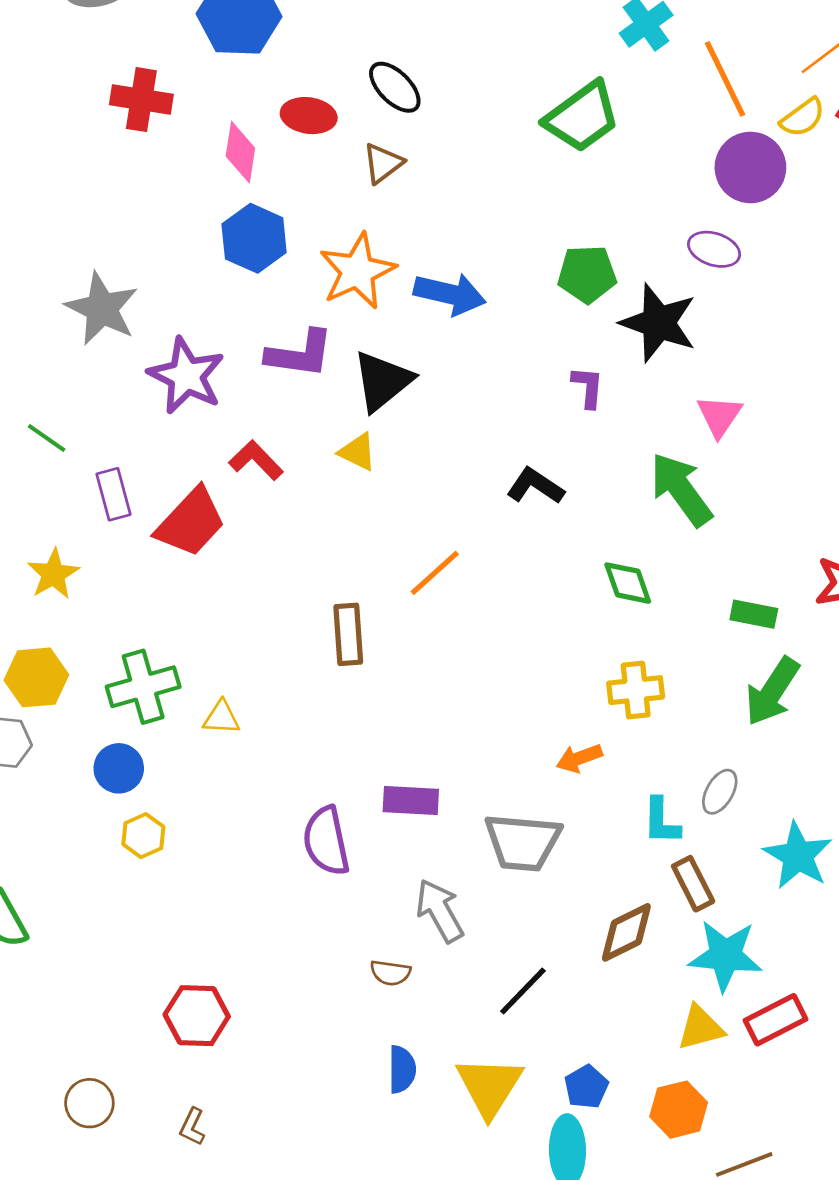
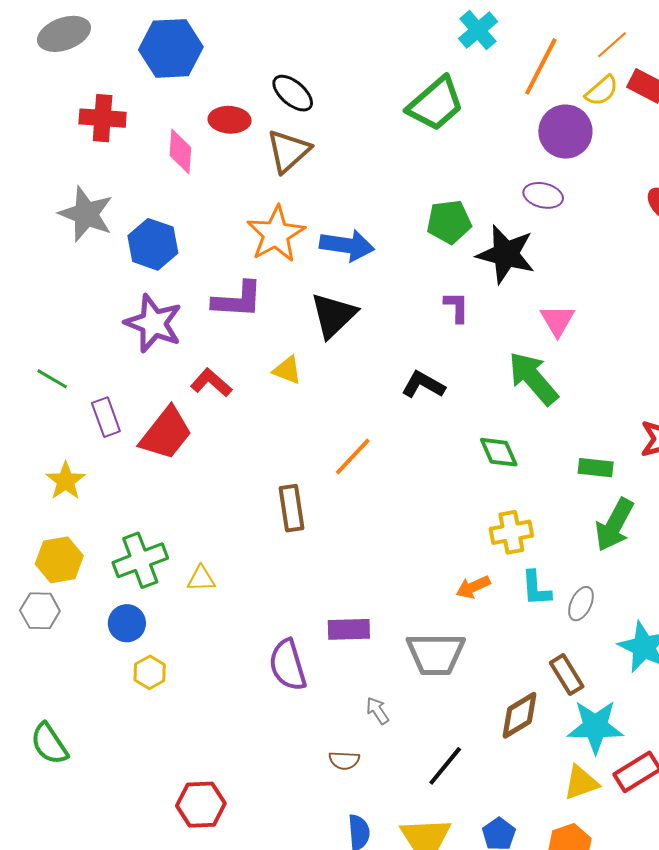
orange line: (725, 79) -> (541, 66), turned 58
brown triangle: (383, 163) -> (288, 151), size x1.4
blue hexagon: (254, 238) -> (153, 244), moved
gray star: (102, 309) -> (86, 214), moved
black triangle: (382, 381) -> (334, 315), moved
cyan L-shape: (661, 821) -> (536, 588), moved
gray arrow: (440, 911) -> (377, 711), size x0.6

